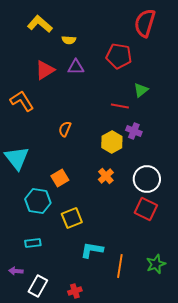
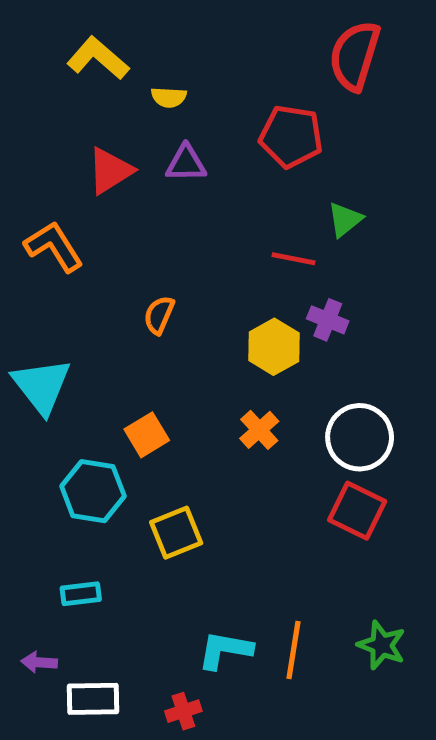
cyan L-shape: (92, 250) -> (225, 650), moved
green star: (156, 264) -> (382, 645), turned -30
white rectangle: (38, 286) -> (93, 699), turned 60

